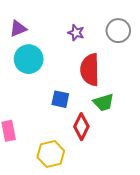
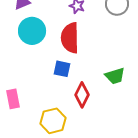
red semicircle: (90, 70) -> (70, 38), moved
green trapezoid: (104, 102) -> (115, 76), moved

